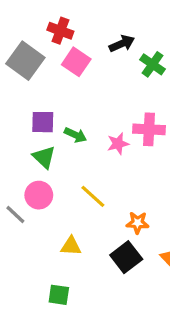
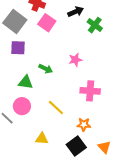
purple square: (43, 122) -> (18, 48), moved
pink cross: (149, 129) -> (90, 91), moved
pink star: (118, 144) -> (75, 60), moved
green triangle: (44, 157) -> (26, 82), turned -35

